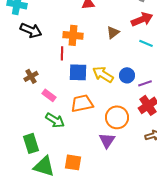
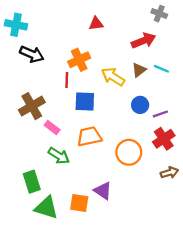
red arrow: (142, 19) -> (143, 41), moved
brown triangle: (113, 32) -> (139, 70), moved
orange cross: (73, 35) -> (79, 60), turned -30
yellow arrow: (103, 74) -> (113, 77), moved
brown cross: (31, 76) -> (32, 106), size x1.6
purple triangle: (107, 140) -> (103, 191), moved, turned -30

